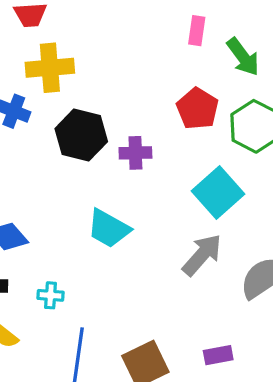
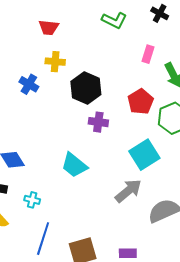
yellow cross: (50, 68) -> (55, 62), size x0.7
black hexagon: (81, 135) -> (86, 88), moved

